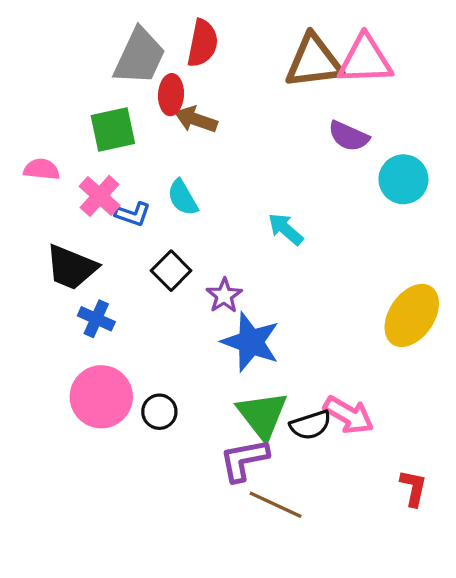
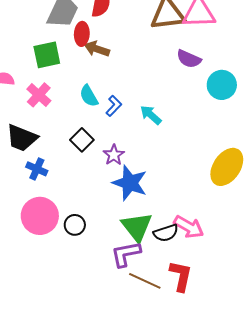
blue L-shape: (133, 214) -> (114, 106), moved, turned -65
red L-shape: (413, 488) -> (181, 276), moved, size x1.4

